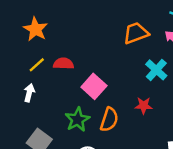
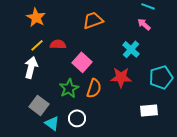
orange trapezoid: (136, 33) -> (93, 20), moved
white arrow: (29, 93) -> (31, 67), size x1.5
red star: (144, 106) -> (121, 77), size x1.5

